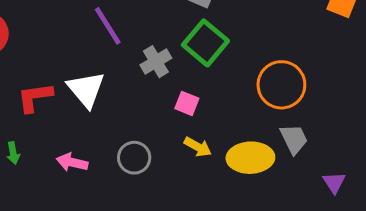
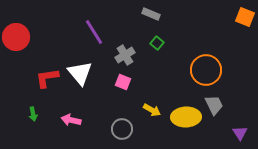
green square: (205, 43) -> (157, 43), size x0.5
pink square: (187, 103) -> (123, 82), moved
gray circle: (134, 158) -> (122, 129), moved

